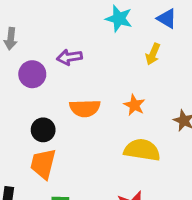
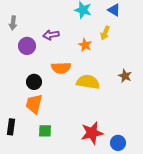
orange star: (134, 105) -> (85, 45), moved
yellow semicircle: (142, 150) -> (88, 82), moved

